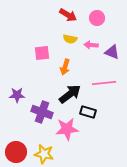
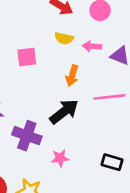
orange arrow: (65, 67) -> (72, 76), moved
black rectangle: (88, 112) -> (112, 162), moved
pink star: (67, 129) -> (60, 158), size x0.6

